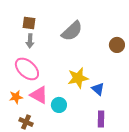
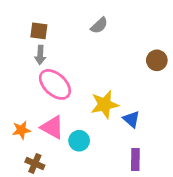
gray semicircle: (72, 31) -> (99, 25), moved, size x0.6
pink ellipse: (27, 69) -> (55, 84), moved

